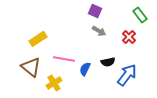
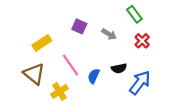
purple square: (95, 11) -> (79, 26), moved
green rectangle: (140, 15) -> (134, 14), moved
pink line: (64, 59) -> (71, 65), turned 45

